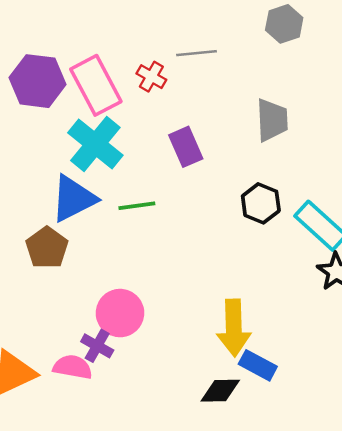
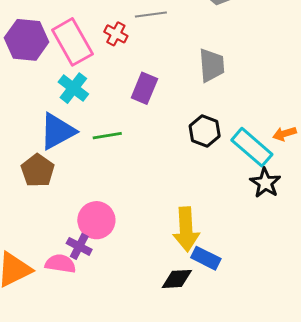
cyan cross: (95, 144) -> (73, 88), size x0.7
purple rectangle: (186, 147) -> (144, 88), turned 48

